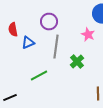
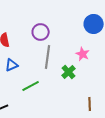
pink star: (88, 35) -> (83, 54), moved
blue triangle: (28, 43) -> (12, 65), moved

